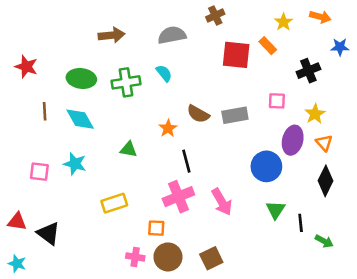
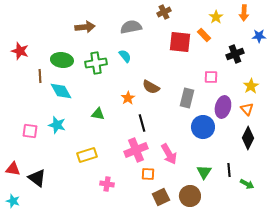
orange arrow: (320, 17) -> (244, 13), turned 77
brown line: (45, 111) -> (40, 76), moved
yellow star: (315, 114) -> (251, 86), moved
gray rectangle: (235, 115) -> (187, 98), moved, turned -66
green triangle: (276, 210) -> (204, 172), moved
orange square: (156, 228) -> (148, 174), moved
pink cross: (135, 257) -> (107, 184), moved
brown circle: (168, 257) -> (190, 196), moved

